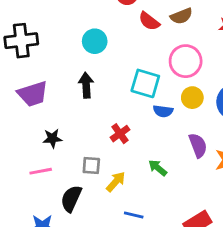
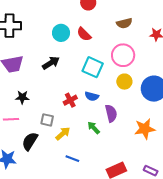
red semicircle: (149, 21) -> (84, 34), moved
black arrow: (86, 85) -> (51, 63), turned 54
blue semicircle: (163, 111) -> (92, 96), moved
purple semicircle: (198, 145) -> (111, 113), moved

